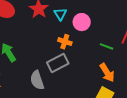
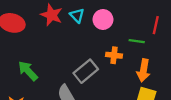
orange cross: (65, 42) -> (114, 55), moved
orange arrow: (107, 73) -> (143, 70), turned 54

